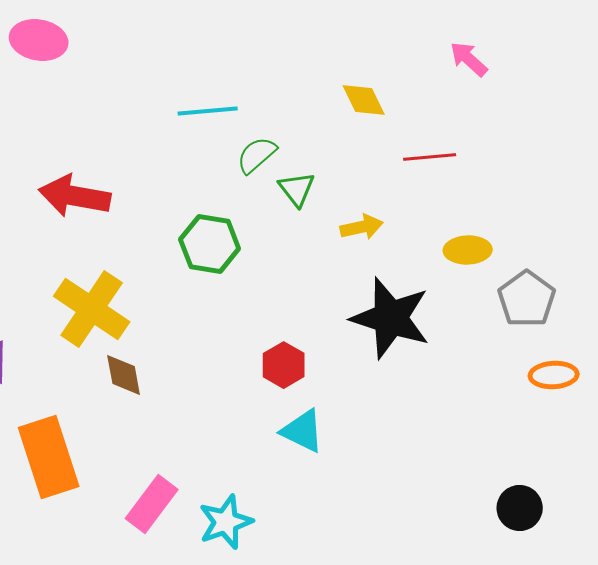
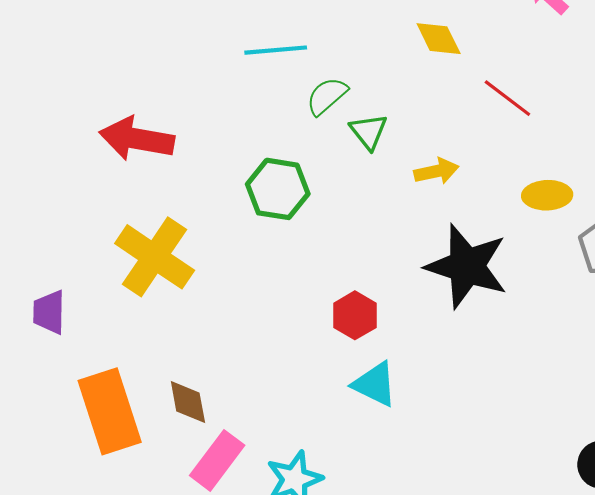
red line: (430, 157) -> (507, 98), turned 42
brown diamond: (124, 375) -> (188, 402), moved

